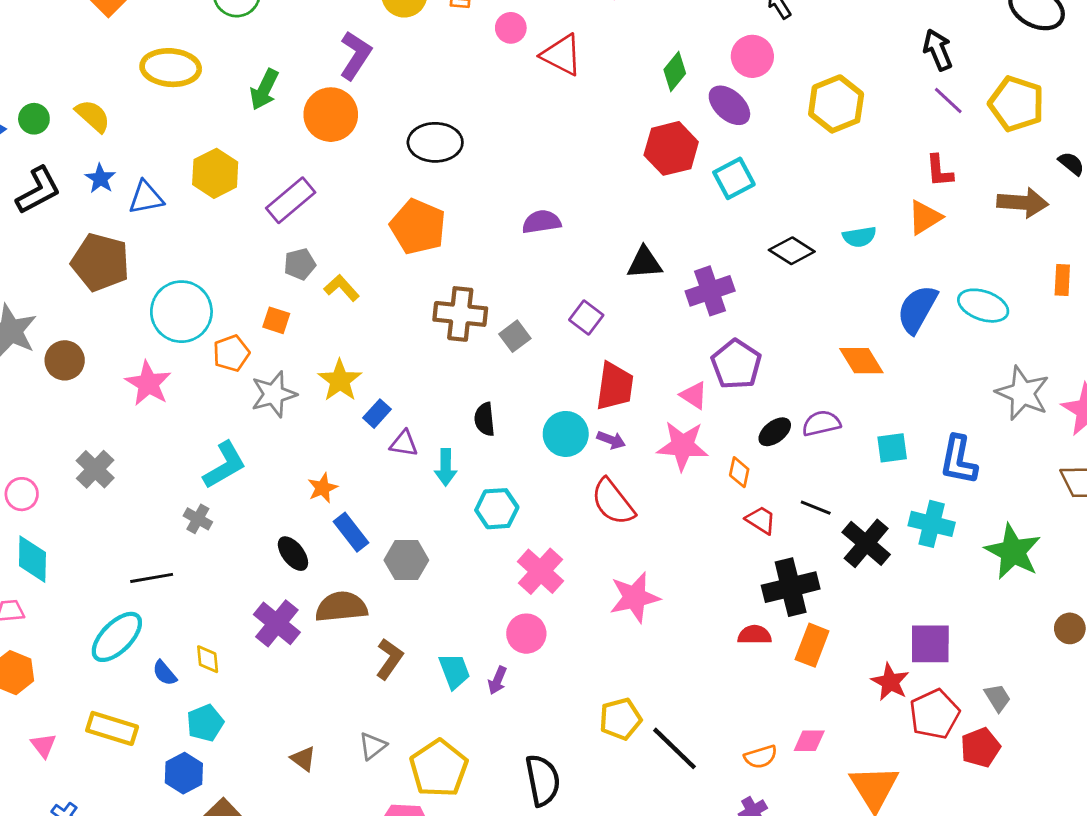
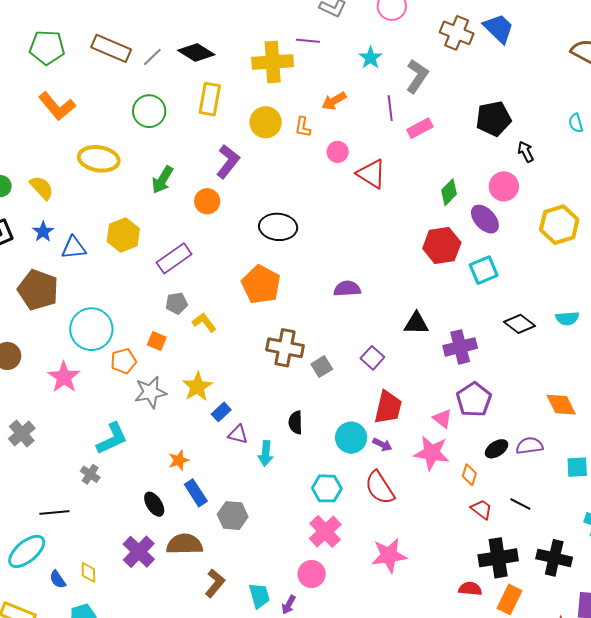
orange circle: (331, 115) -> (207, 201), size x0.7
cyan hexagon: (497, 509) -> (327, 488), moved
black cross: (866, 543) -> (554, 558), moved, turned -32

